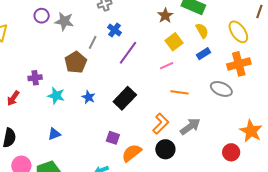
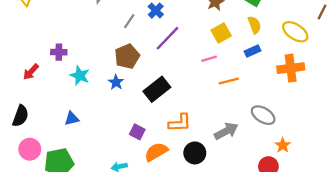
yellow ellipse: (238, 32) -> (295, 32), turned -30
brown pentagon: (76, 62) -> (127, 56), moved
gray ellipse: (221, 89) -> (263, 115), moved
orange line: (179, 92) -> (229, 81), moved, turned -30
orange L-shape: (161, 124) -> (180, 123), moved, turned 35
orange star: (251, 131) -> (283, 145), moved, size x0.6

